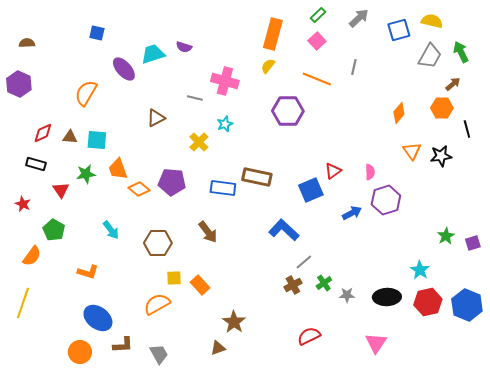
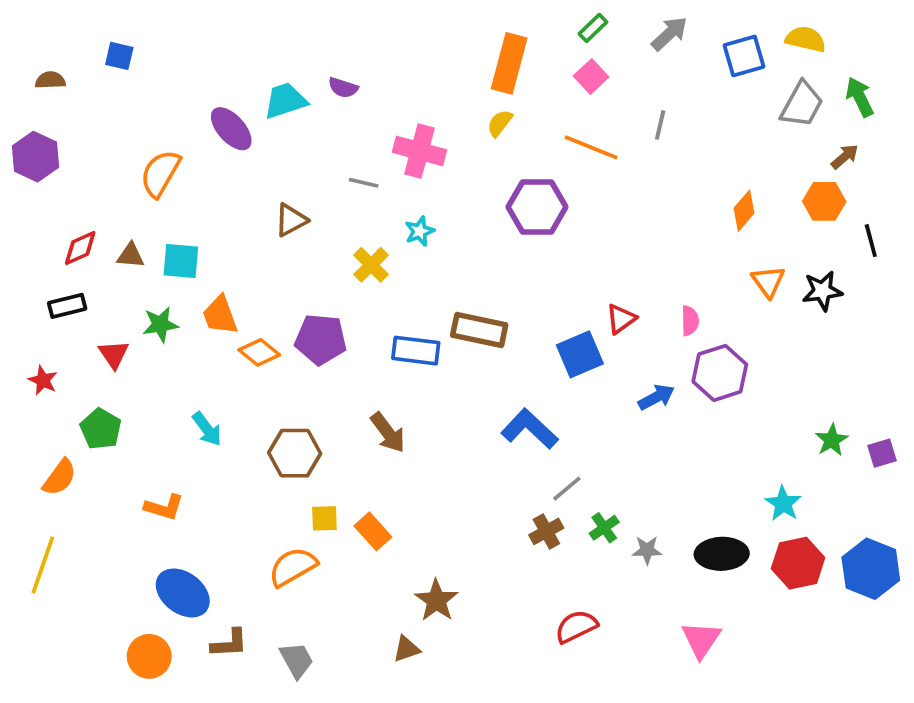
blue square: (97, 33) -> (119, 56), moved
black rectangle: (36, 164) -> (67, 306), turned -30

